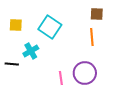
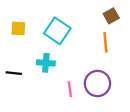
brown square: (97, 14) -> (111, 16), turned -32
cyan cross: (31, 51) -> (46, 63), moved, turned 35

